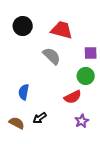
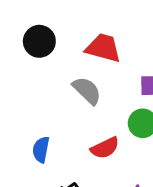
red semicircle: (73, 97) -> (105, 148), moved

